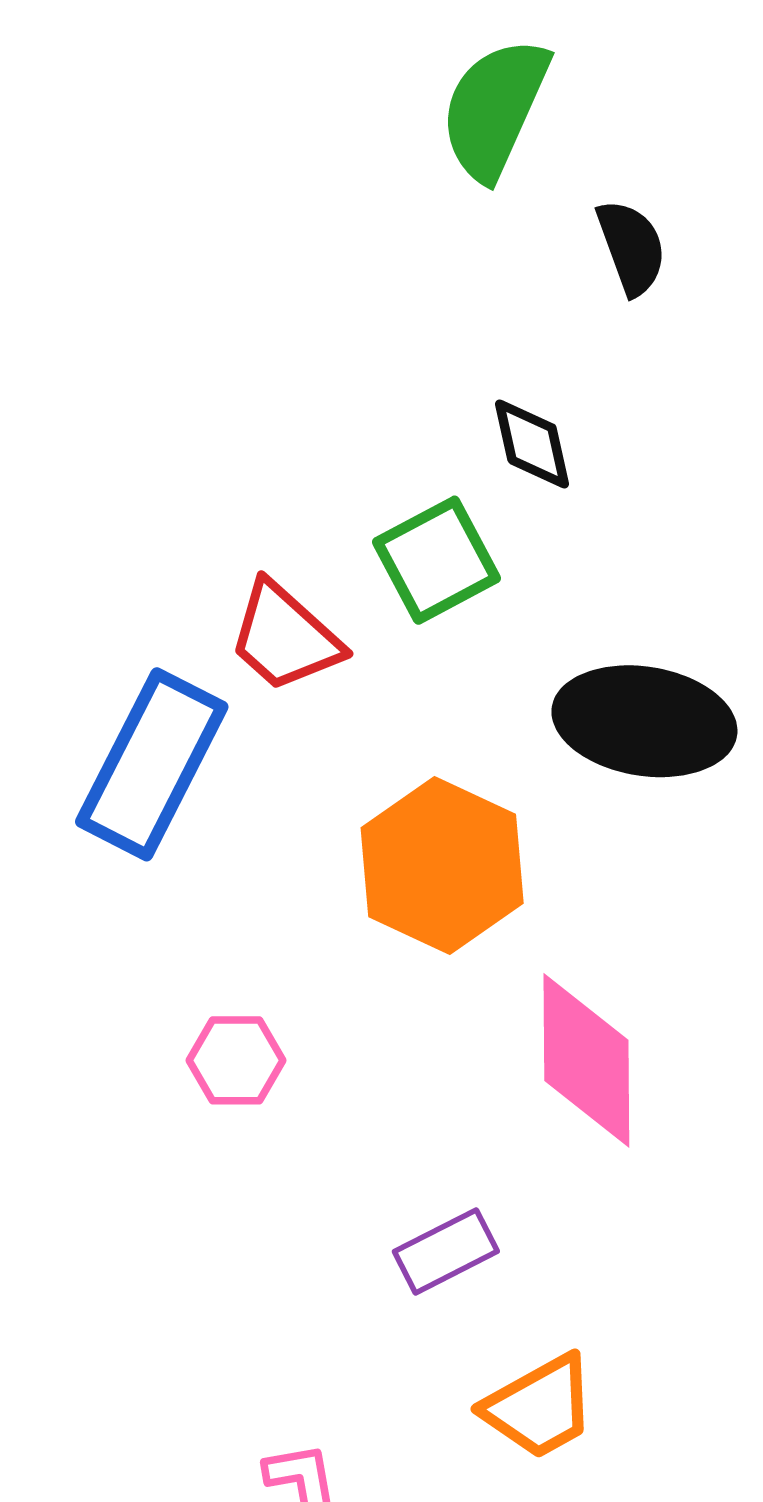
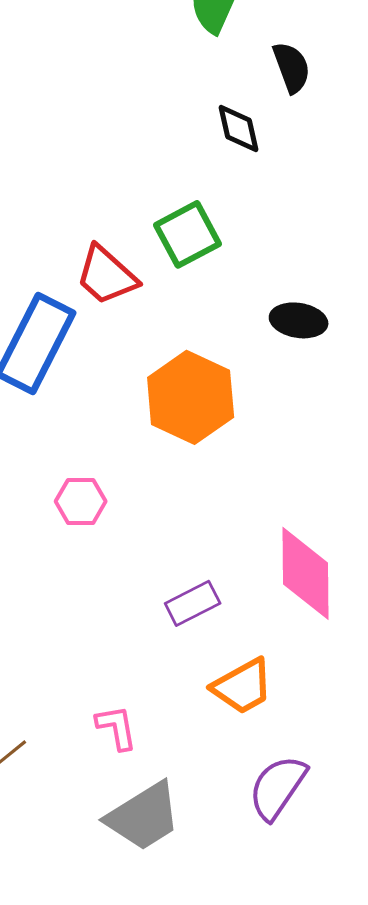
black diamond: (532, 444) -> (239, 128), moved
black ellipse: (644, 721) -> (299, 320), size x0.6
pink diamond: (586, 1060) -> (306, 573), moved

